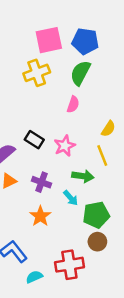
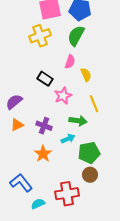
yellow semicircle: (108, 129) -> (86, 75), moved, turned -56
black rectangle: (34, 140) -> (45, 79), moved
cyan arrow: (71, 198) -> (68, 139), turned -72

